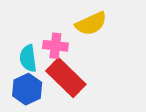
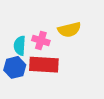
red rectangle: (66, 78) -> (44, 65), turned -52

